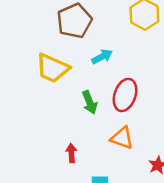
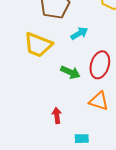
green arrow: (90, 102) -> (70, 72), turned -42

